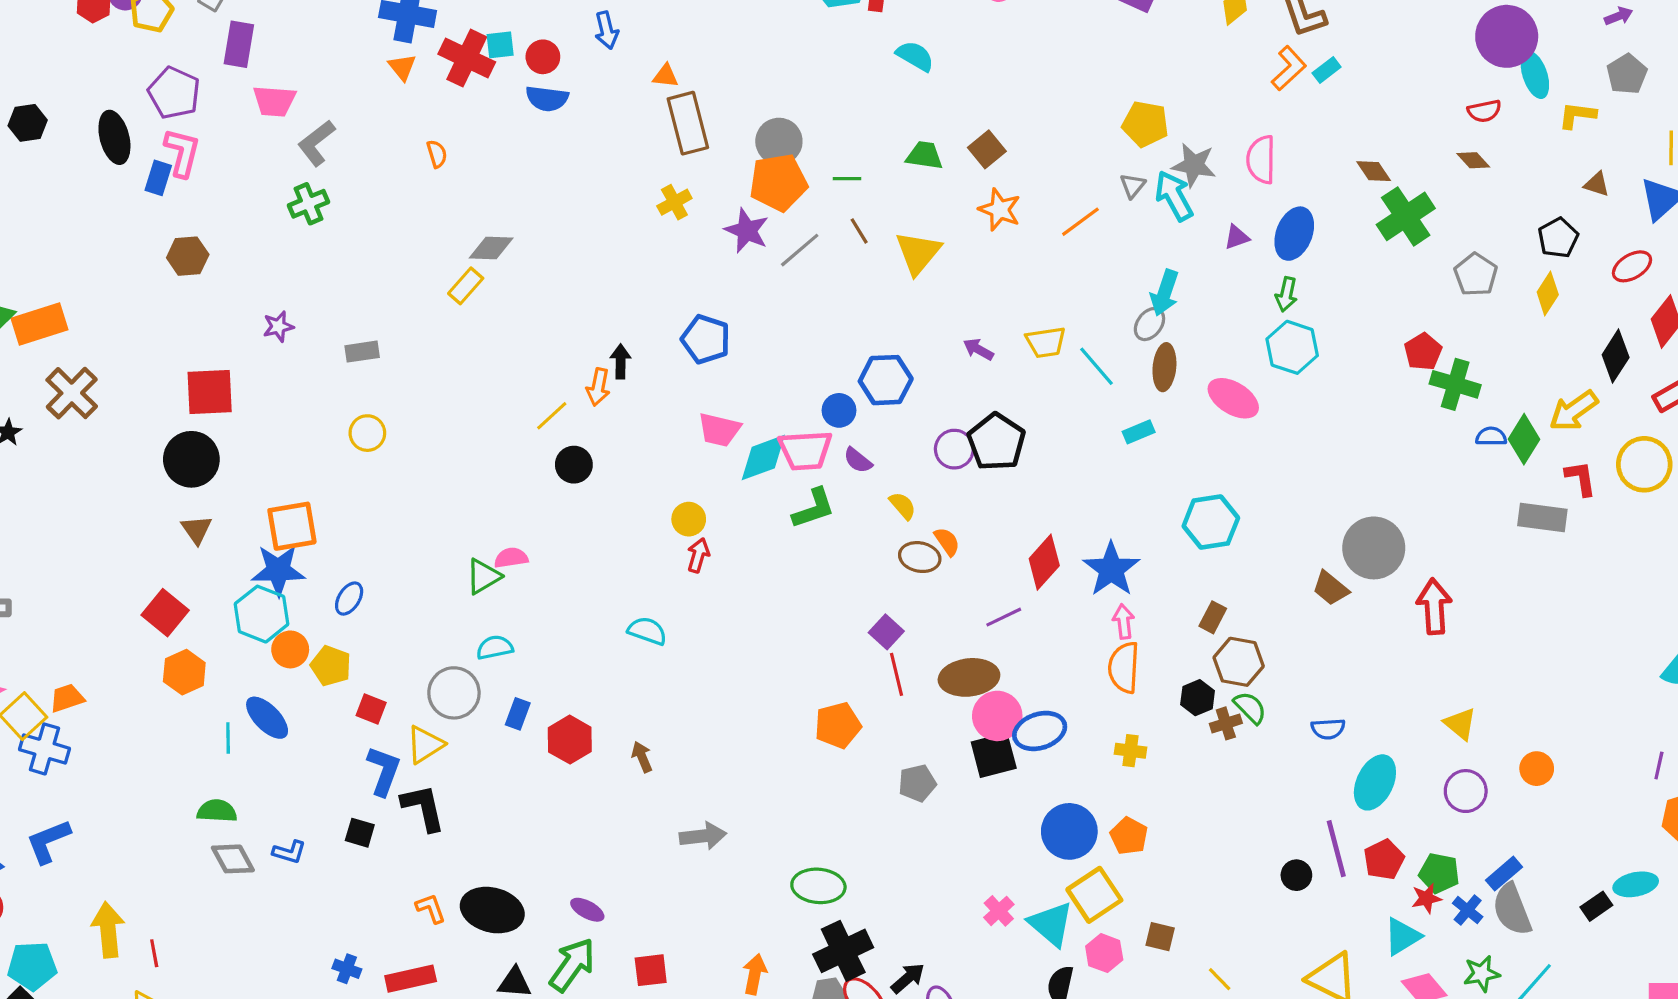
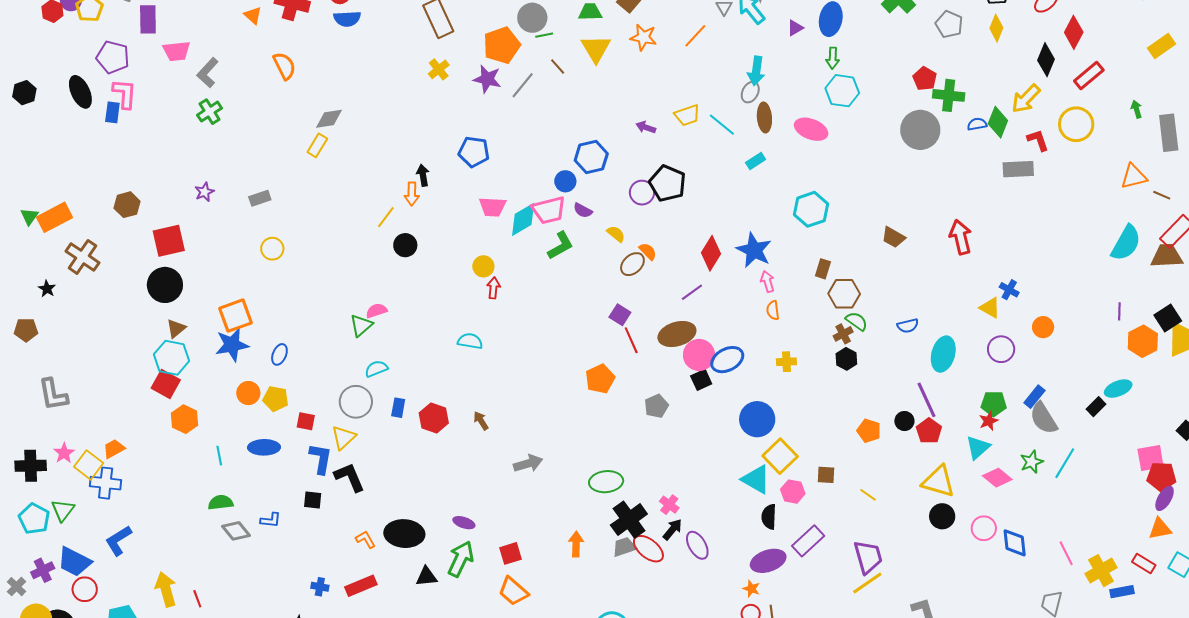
gray circle: (779, 141) -> (532, 18), moved
orange semicircle: (437, 154) -> (284, 66), size x1.6
yellow triangle: (918, 253) -> (596, 49), moved
brown hexagon: (188, 256) -> (127, 205), moved
brown triangle: (196, 530) -> (176, 328), turned 35
gray circle: (1374, 548) -> (920, 130), moved
brown ellipse: (920, 557) -> (632, 264), turned -45
cyan hexagon: (262, 614) -> (171, 358), moved
orange semicircle: (1124, 667) -> (773, 310), size x0.6
black hexagon: (1198, 698) -> (846, 359), moved
blue ellipse: (267, 718) -> (264, 447), moved, turned -36
black square: (994, 755) -> (701, 380), size x0.7
orange pentagon: (1129, 836) -> (869, 431), moved
red pentagon: (1384, 860) -> (929, 431), moved
blue cross: (1468, 910) -> (1009, 290), moved
pink cross: (999, 911) -> (669, 505), moved

